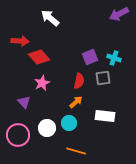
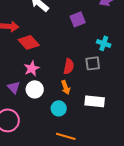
purple square: (90, 57) -> (78, 19), moved
orange arrow: (76, 102) -> (66, 87), turned 112
white circle: (47, 128) -> (35, 89), moved

